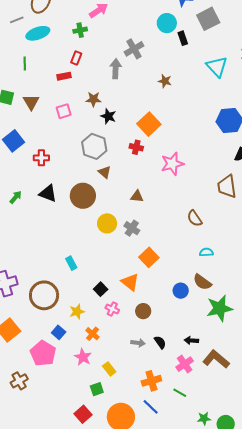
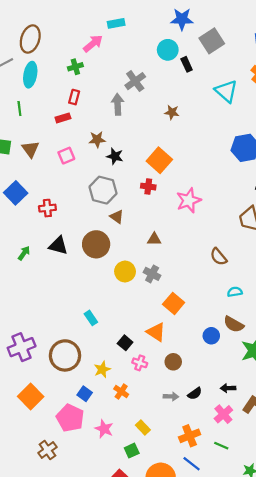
cyan ellipse: (38, 33) -> (30, 75), turned -55
black semicircle: (160, 342) -> (195, 394), turned 96
pink star: (83, 357) -> (104, 429), moved

